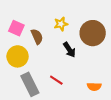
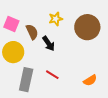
black arrow: (69, 50) -> (49, 44), moved
gray rectangle: (30, 84) -> (26, 80), turned 40
orange semicircle: (94, 87) -> (90, 80), turned -32

